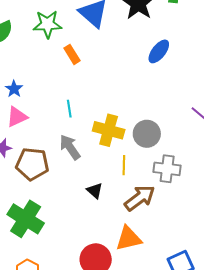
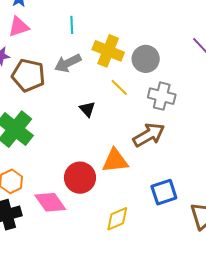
gray arrow: (70, 147) -> (68, 63), turned -88
yellow line: (124, 165) -> (119, 87), turned -54
brown arrow: (140, 198) -> (149, 135), moved

